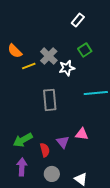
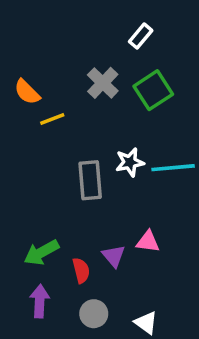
green square: (85, 50) -> (153, 90), size x1.5
gray cross: (49, 56) -> (103, 83), moved
white star: (67, 68) -> (130, 162), moved

